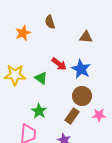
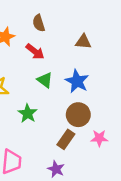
red arrow: (59, 64) -> (35, 52), moved
green triangle: (41, 78) -> (45, 80), moved
green star: (39, 111) -> (28, 113), moved

